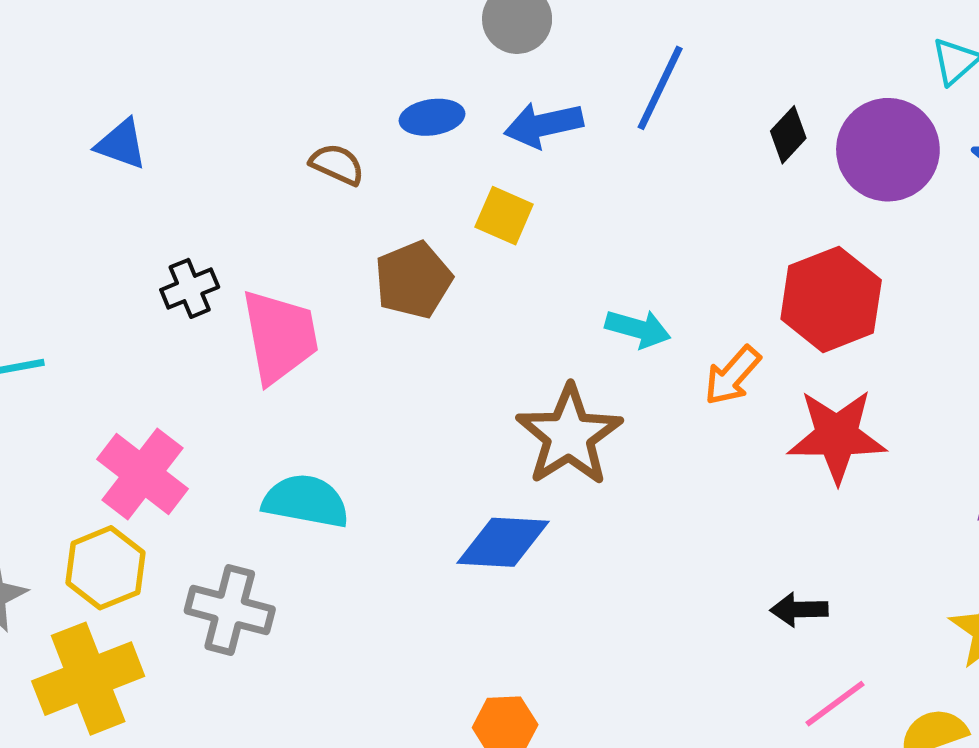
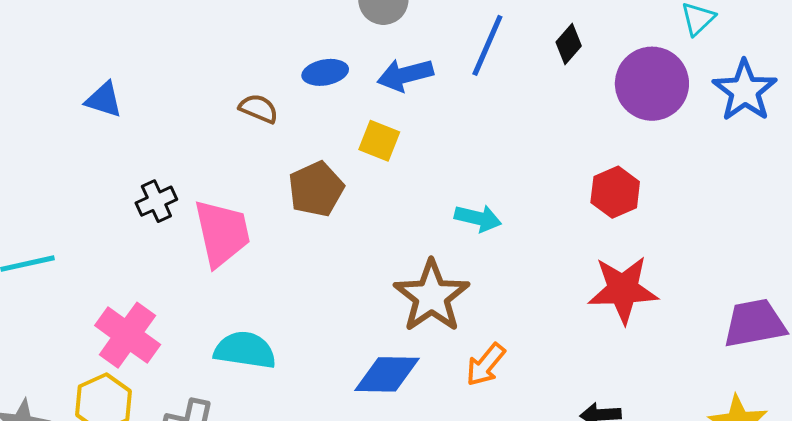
black diamond: (788, 135) -> (569, 44), moved
red hexagon: (831, 299) -> (615, 192), size x0.7
orange arrow: (732, 376) -> (486, 365), moved

